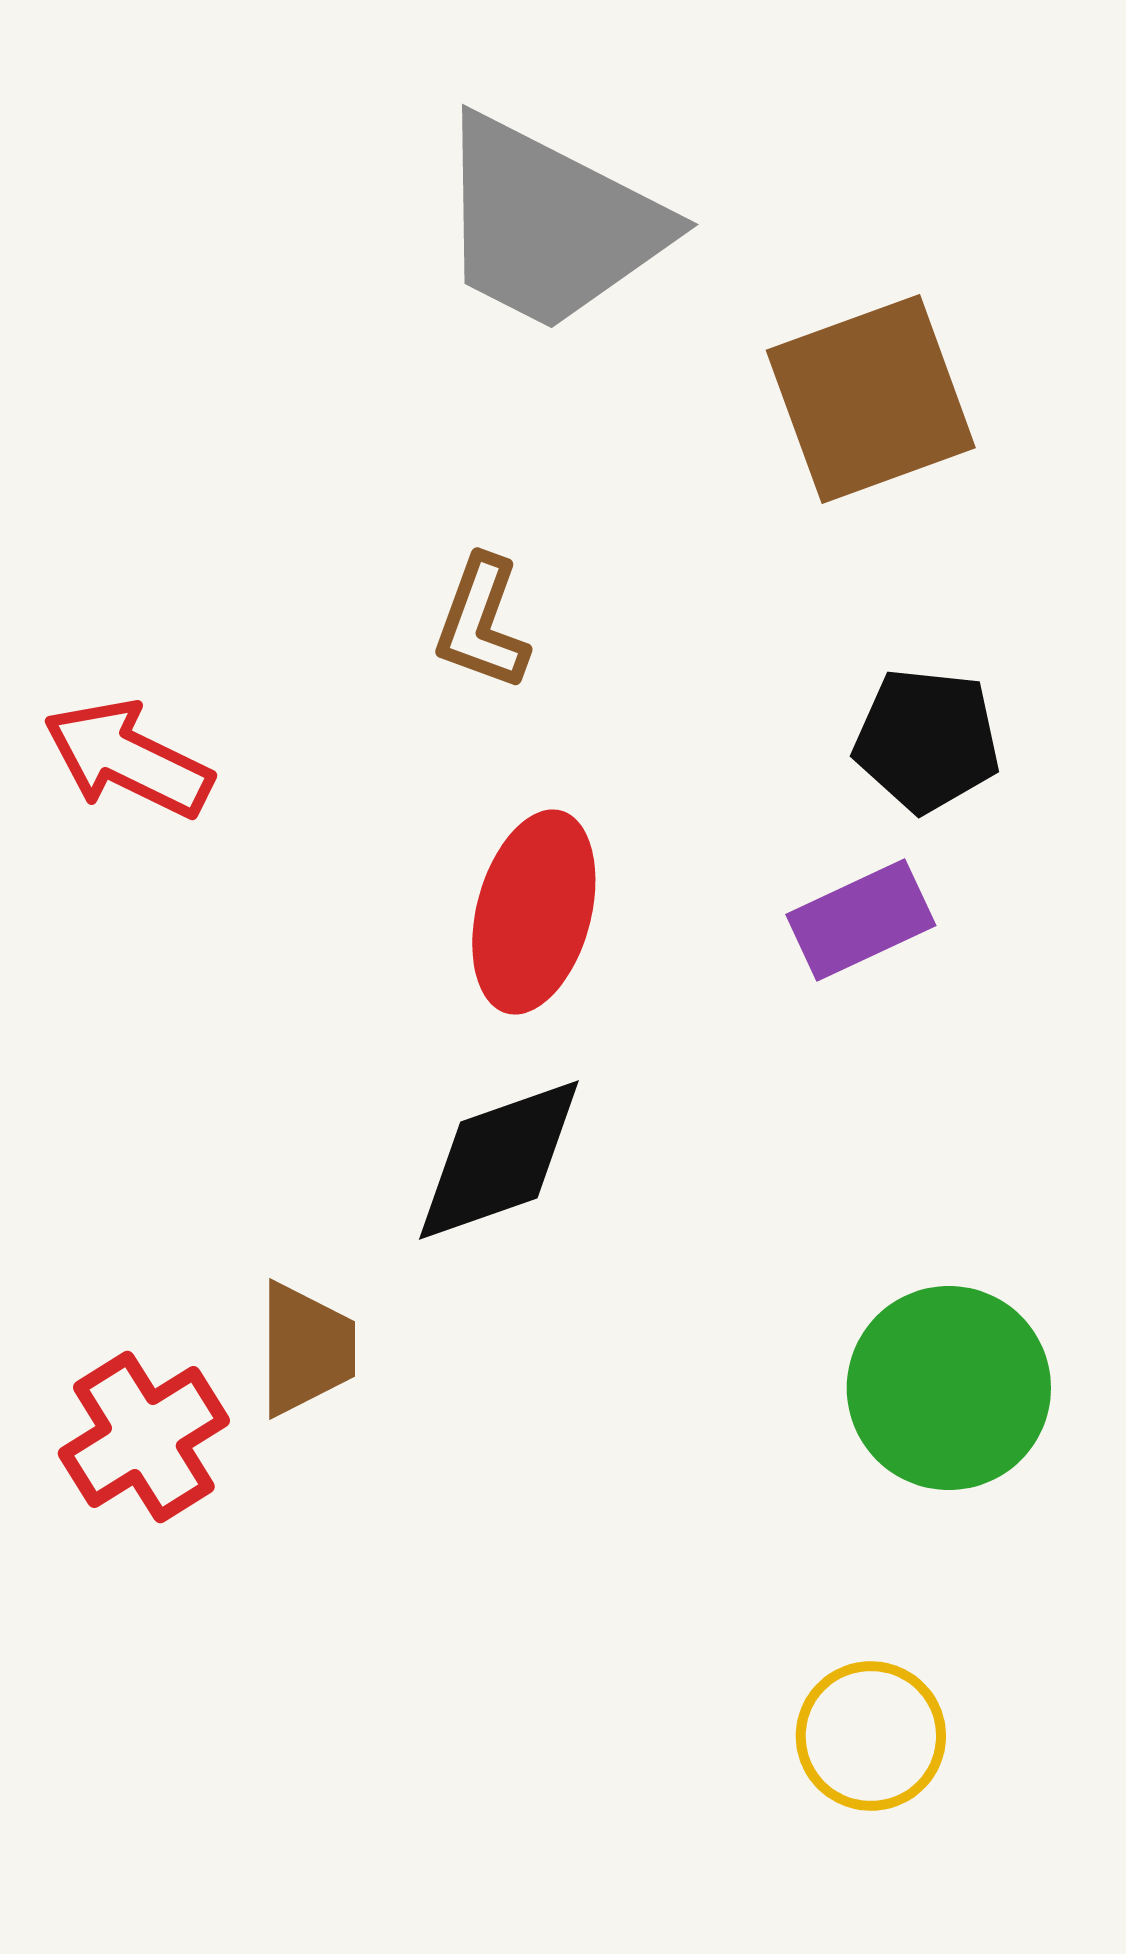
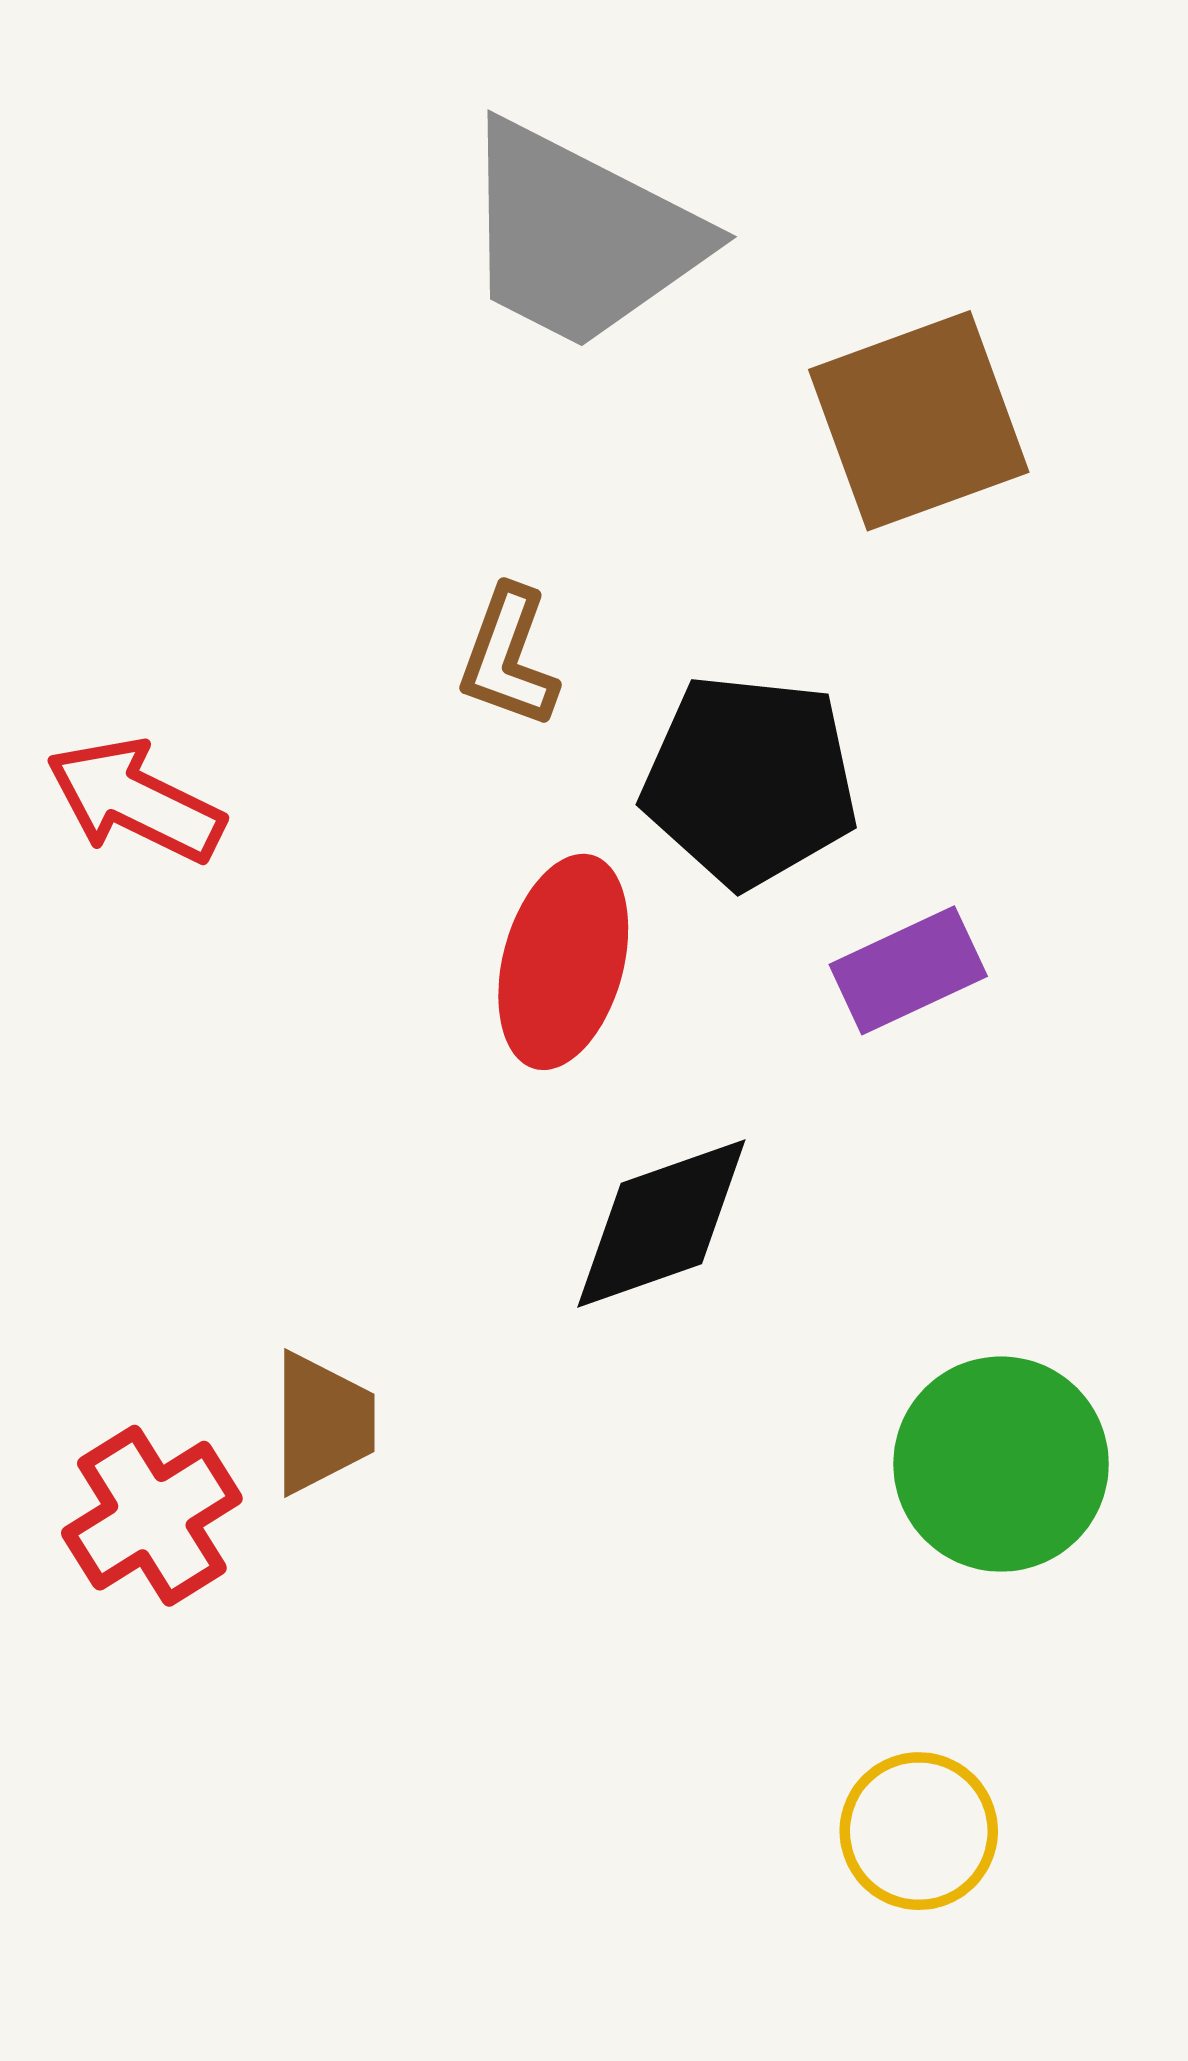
black pentagon: (927, 740) -> (750, 781), moved, size x1.4
black diamond: (499, 1160) -> (661, 1224), moved

